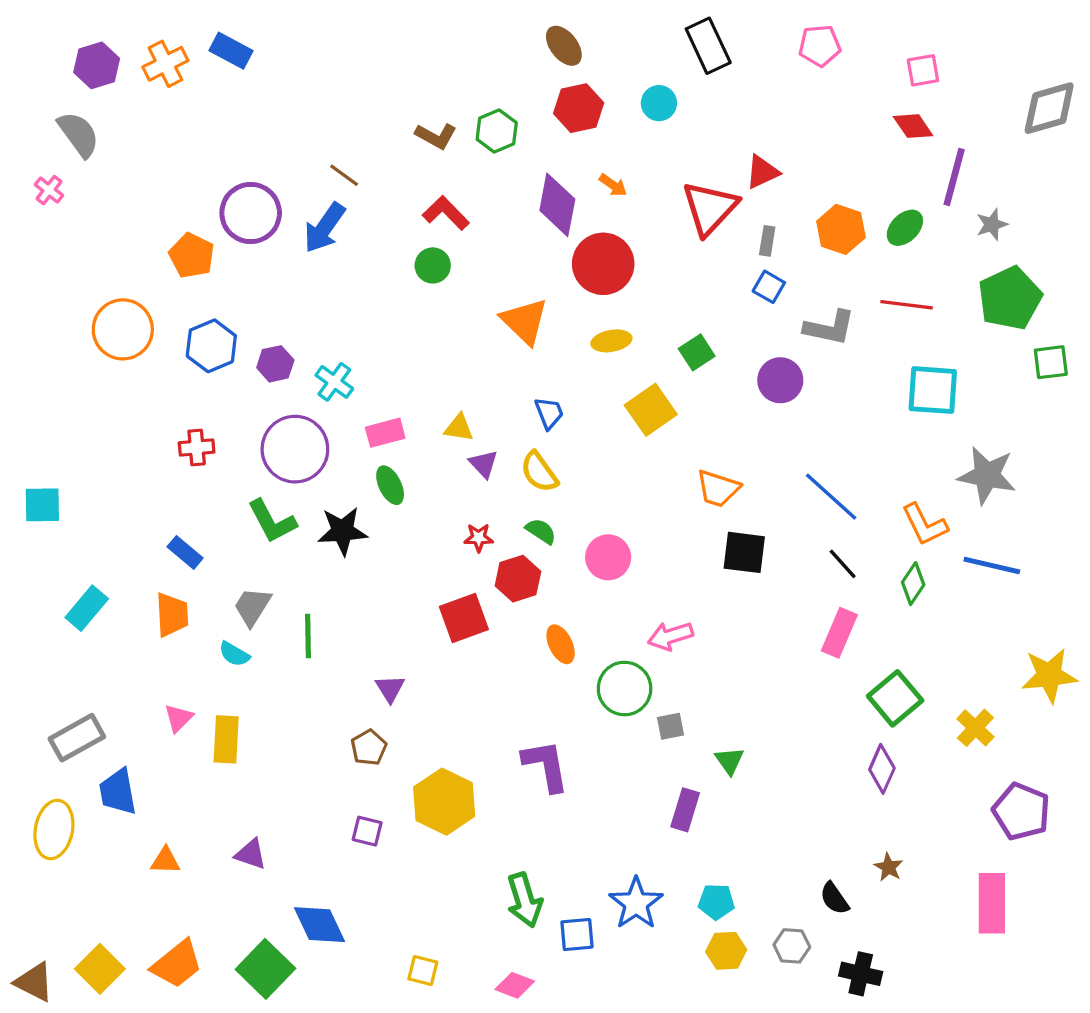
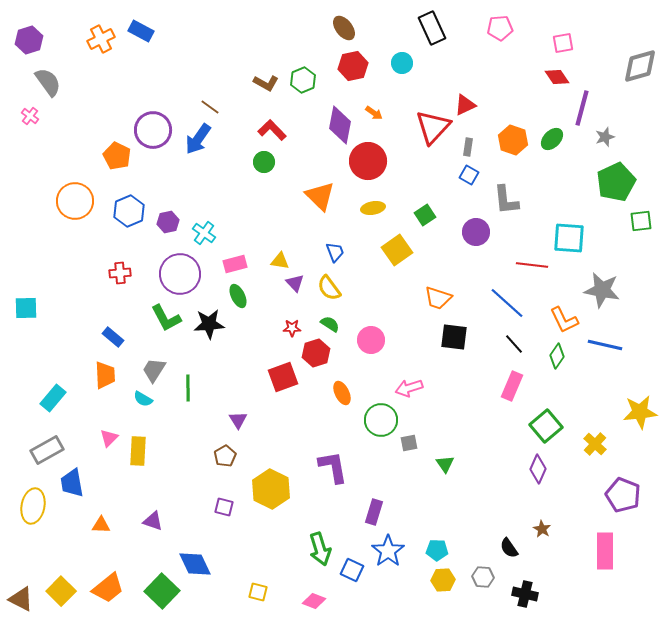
purple hexagon: (97, 65) -> (29, 40), moved
red line: (907, 305) -> (532, 265), moved
gray L-shape: (829, 328) -> (506, 200), turned 72
cyan rectangle: (87, 608) -> (53, 398), moved
purple rectangle: (685, 810) -> (374, 512), moved
blue square: (577, 934) -> (352, 570), turned 30

